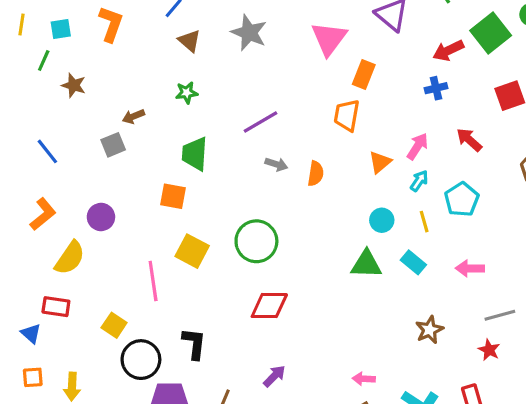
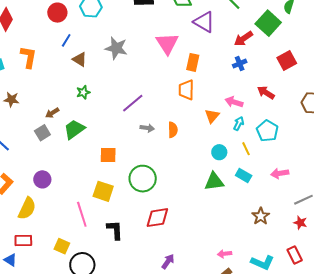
pink arrow: (417, 146) -> (234, 102), turned -96
green trapezoid: (195, 154) -> (74, 129), moved, turned 60
orange square: (173, 196) -> (108, 155), moved
black L-shape: (194, 344) -> (115, 230), moved

